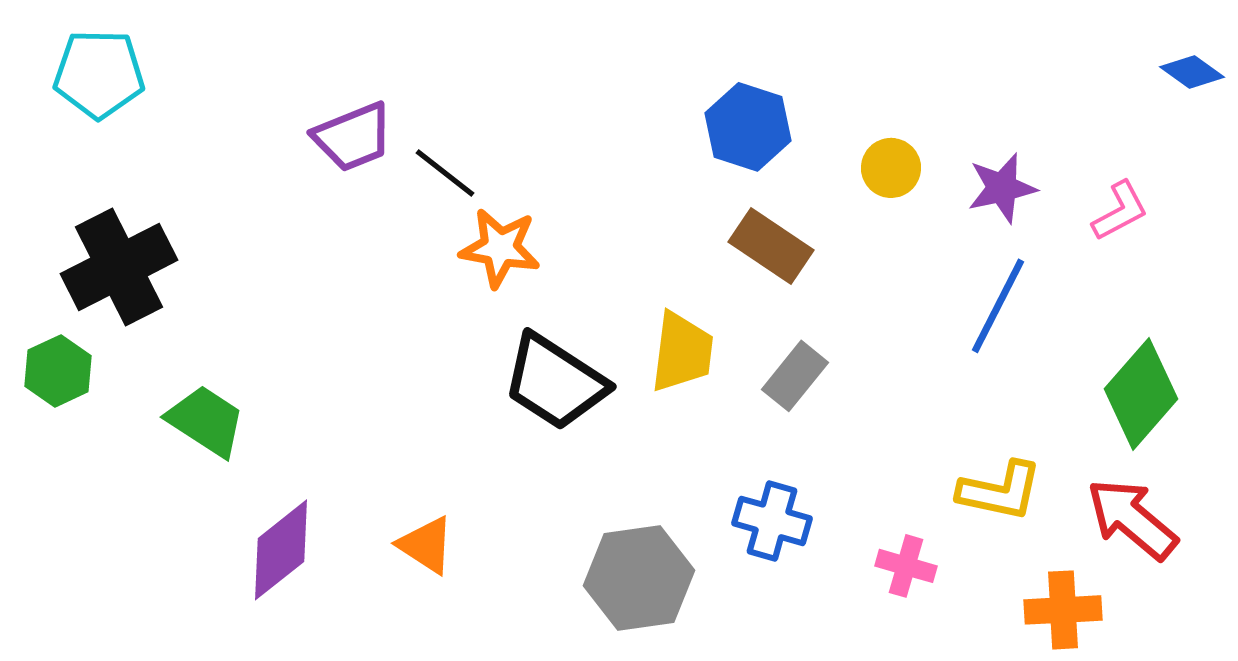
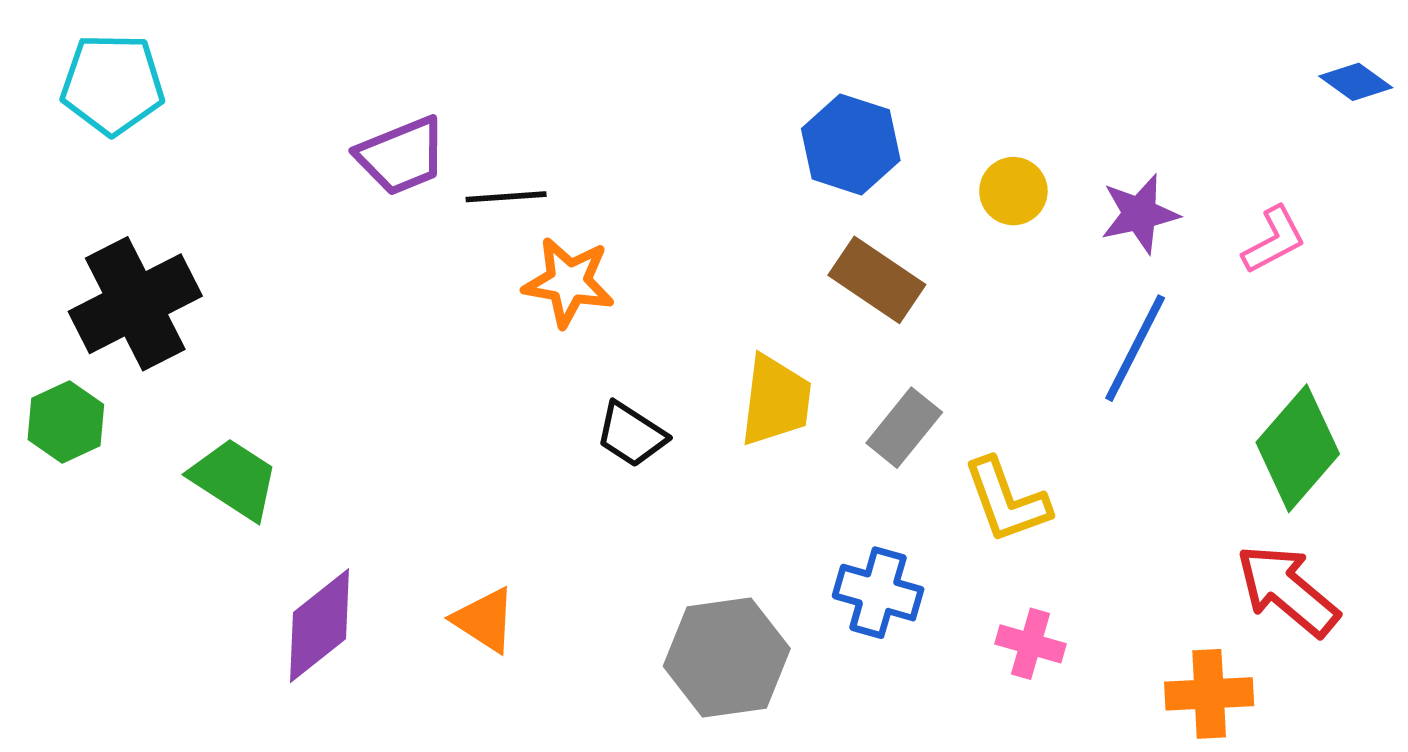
black line: (445, 173) -> (506, 197), turned -42
black trapezoid: (555, 382) -> (631, 435), size x0.6
yellow L-shape: (1000, 491) -> (1007, 500), moved, turned 58

